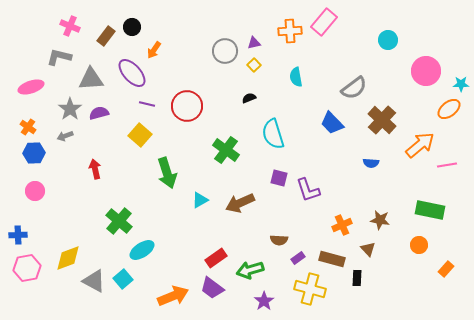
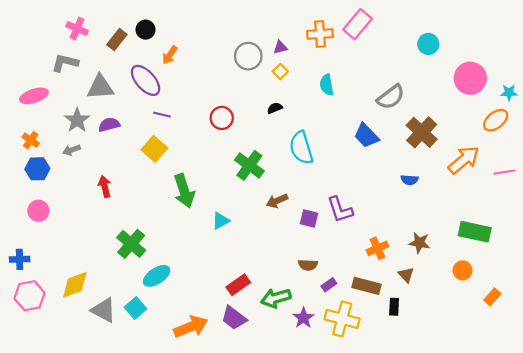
red circle: (187, 106) -> (222, 118), moved, size x0.7
pink line: (447, 165) -> (504, 172), moved
purple square: (279, 178) -> (309, 218), moved
brown arrow: (240, 203) -> (277, 201), moved, size x0.7
purple star: (264, 301) -> (303, 318), moved

